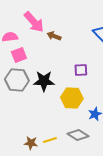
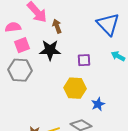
brown arrow: (54, 36) -> (57, 26), turned 48
black star: (44, 81) -> (50, 50), moved

